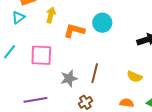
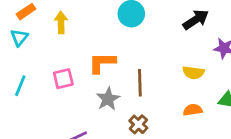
orange L-shape: (74, 31) -> (102, 63), moved
pink square: (41, 55) -> (63, 79), size x0.7

